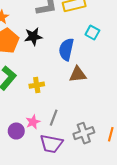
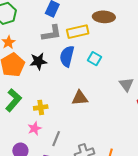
blue semicircle: (66, 49) -> (67, 56), moved
pink star: (33, 122) -> (35, 128), moved

